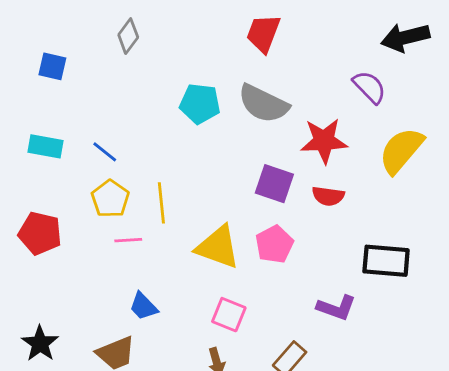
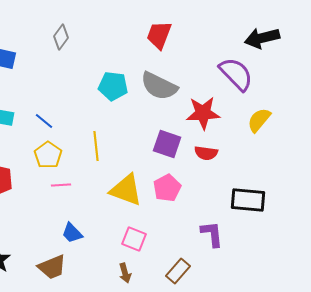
purple semicircle: (369, 87) -> (236, 74), size x1.4
yellow semicircle: (401, 151) -> (259, 120), size x0.7
yellow line: (161, 203) -> (96, 146), moved
purple L-shape: (336, 308) -> (212, 234), turned -116

